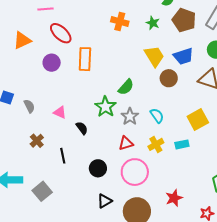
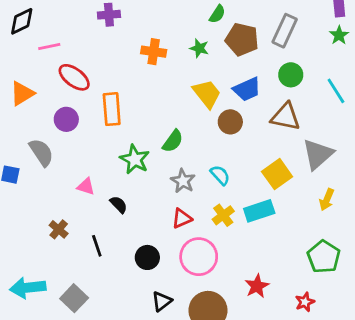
gray semicircle: (29, 106) -> (41, 152), moved, size x1.5
green star: (105, 107) -> (135, 159), moved
cyan rectangle: (182, 144) -> (259, 211), size x1.5

